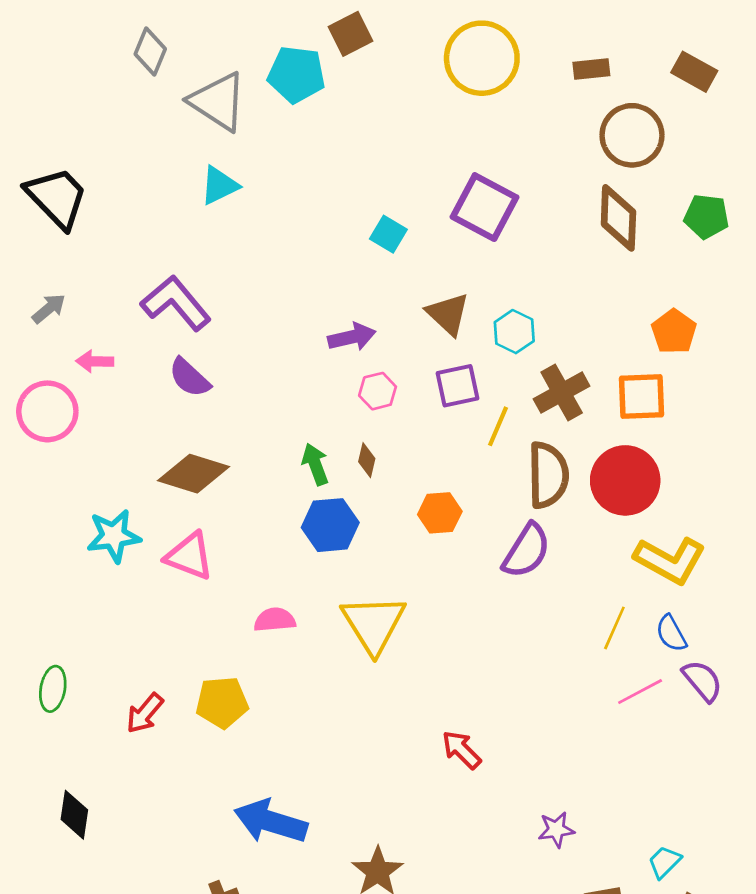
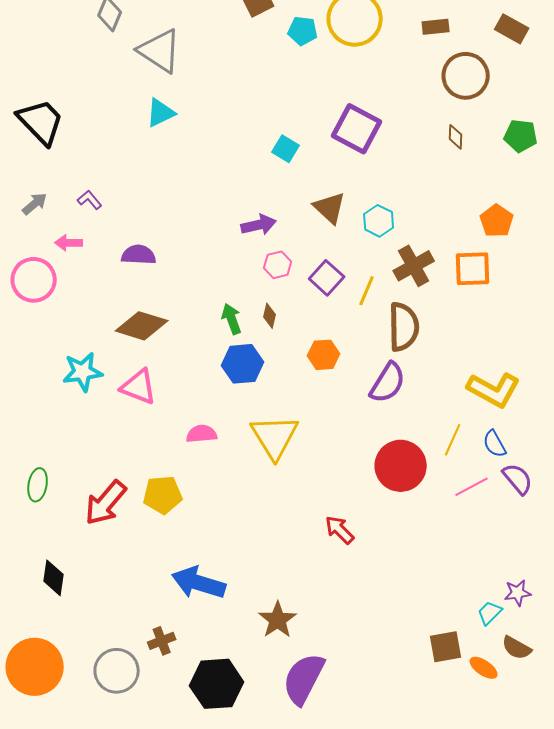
cyan pentagon: (296, 74) -> (303, 31), moved, size x0.7
brown diamond: (618, 218) -> (456, 137), size x0.5
purple L-shape: (176, 303) -> (90, 200), moved, size x0.5
purple semicircle: (189, 378) -> (139, 255), turned 140
purple square: (457, 386) -> (327, 278), moved, turned -36
red circle: (625, 480) -> (401, 466), moved
red arrow: (145, 713) -> (106, 503), size x1.5
purple star: (556, 830) -> (518, 593), moved

